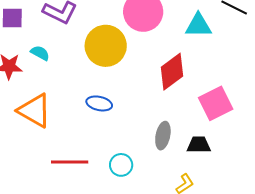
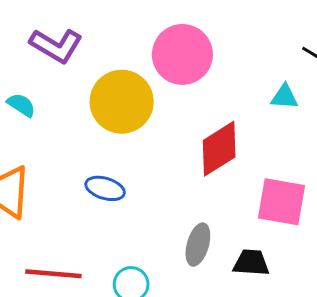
cyan triangle: (198, 25) -> (284, 97), moved, size x0.7
pink square: (216, 103) -> (282, 202), turned 32

